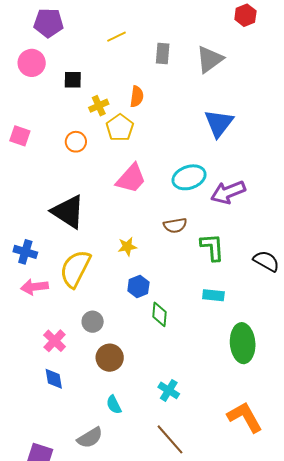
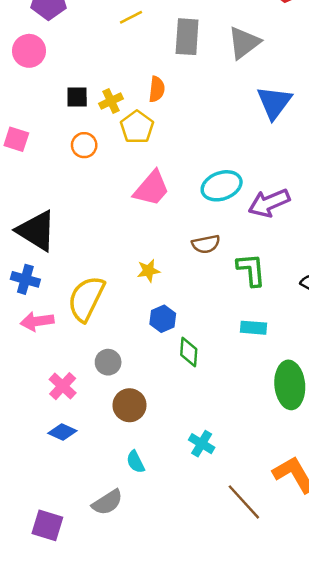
gray rectangle: (163, 53) -> (187, 37), size x1.4
black square: (73, 80) -> (77, 97), moved
blue triangle: (219, 123) -> (274, 102), moved
black triangle: (68, 212) -> (36, 231), moved
blue diamond: (54, 379) -> (62, 432), turned -55
brown line: (170, 439) -> (244, 502), moved

